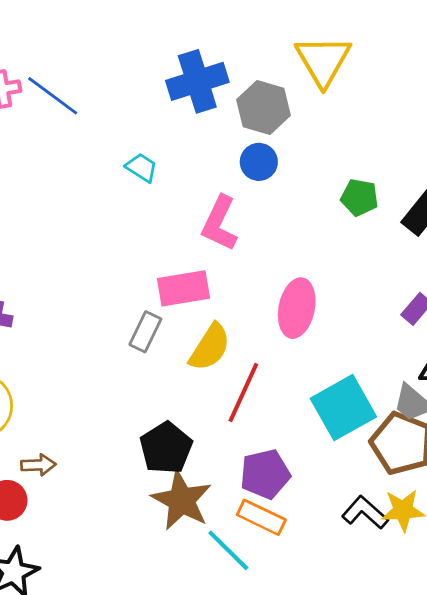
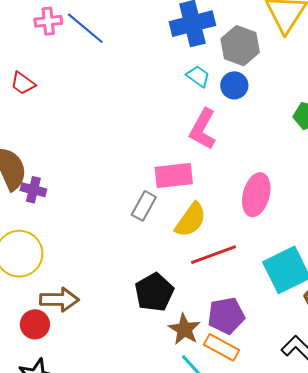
cyan trapezoid: (142, 168) -> (198, 76), moved
red line: (243, 393) -> (213, 255), turned 42
brown arrow: (38, 465) -> (59, 300), size x1.5
brown star: (182, 500) -> (184, 329), moved, size x0.7

